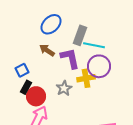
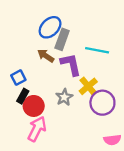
gray rectangle: (80, 35) -> (62, 39), moved
purple circle: (99, 66) -> (102, 103), moved
yellow cross: (86, 78) -> (88, 86), turned -30

